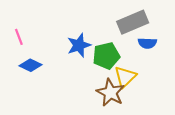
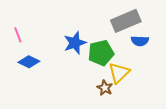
brown star: (111, 93) -> (105, 88), size x0.6

